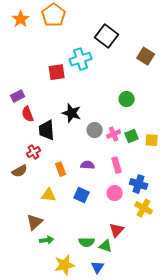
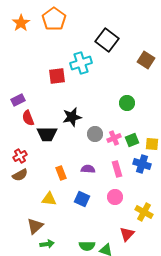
black star: (72, 113) -> (72, 117), turned -30
black trapezoid: (47, 130) -> (47, 134), turned -85
red cross: (34, 152) -> (20, 156), moved
blue cross: (139, 184) -> (142, 164), moved
red triangle: (117, 230) -> (127, 234), moved

